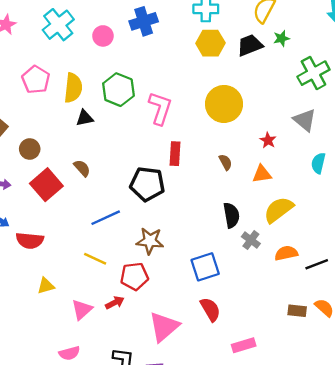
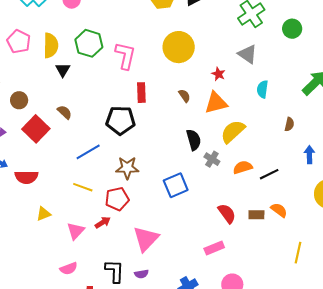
black triangle: (85, 118) -> (63, 70), turned -42
orange triangle: (262, 174) -> (216, 103), size x1.4
red semicircle: (210, 309) -> (227, 213), moved

